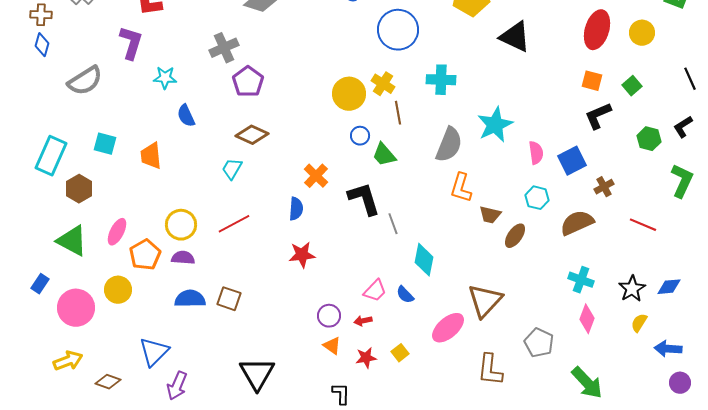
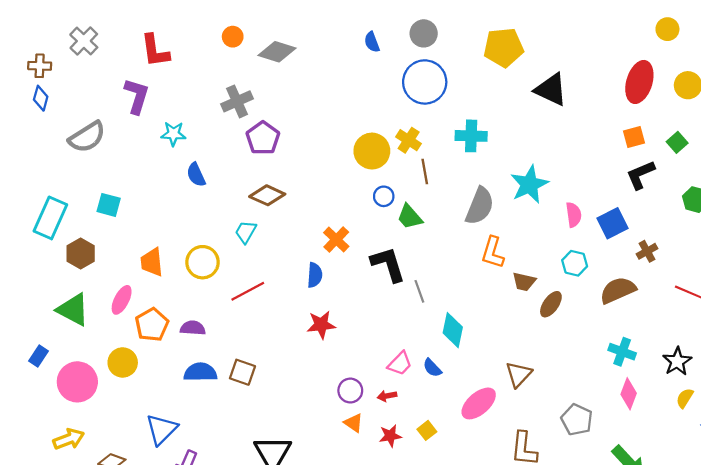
orange square: (592, 81) -> (634, 137), turned -30
orange trapezoid: (151, 156) -> (152, 262), moved
yellow circle: (181, 225) -> (202, 262), moved
brown triangle: (485, 301) -> (519, 374), size x0.7

